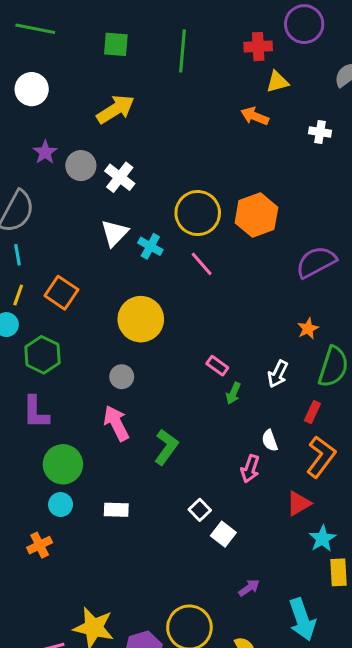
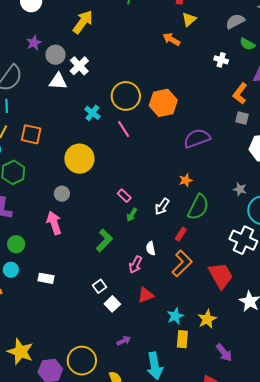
yellow triangle: (277, 82) -> (189, 19), turned -35
yellow arrow: (115, 109) -> (83, 22), turned -30
white cross: (320, 132) -> (221, 60), moved
white triangle: (115, 233) -> (58, 81), moved, turned 42
orange square: (61, 293) -> (31, 134), turned -30
green L-shape: (166, 447) -> (104, 240), moved
green circle: (63, 464) -> (16, 244), size x0.7
red triangle: (299, 503) -> (146, 295), moved

